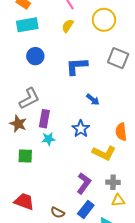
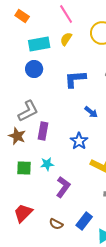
cyan rectangle: (27, 25) -> (39, 44), moved
cyan star: (48, 139) -> (47, 164), moved
purple L-shape: (84, 183) -> (63, 187), moved
red trapezoid: (24, 201) -> (23, 213), turned -65

